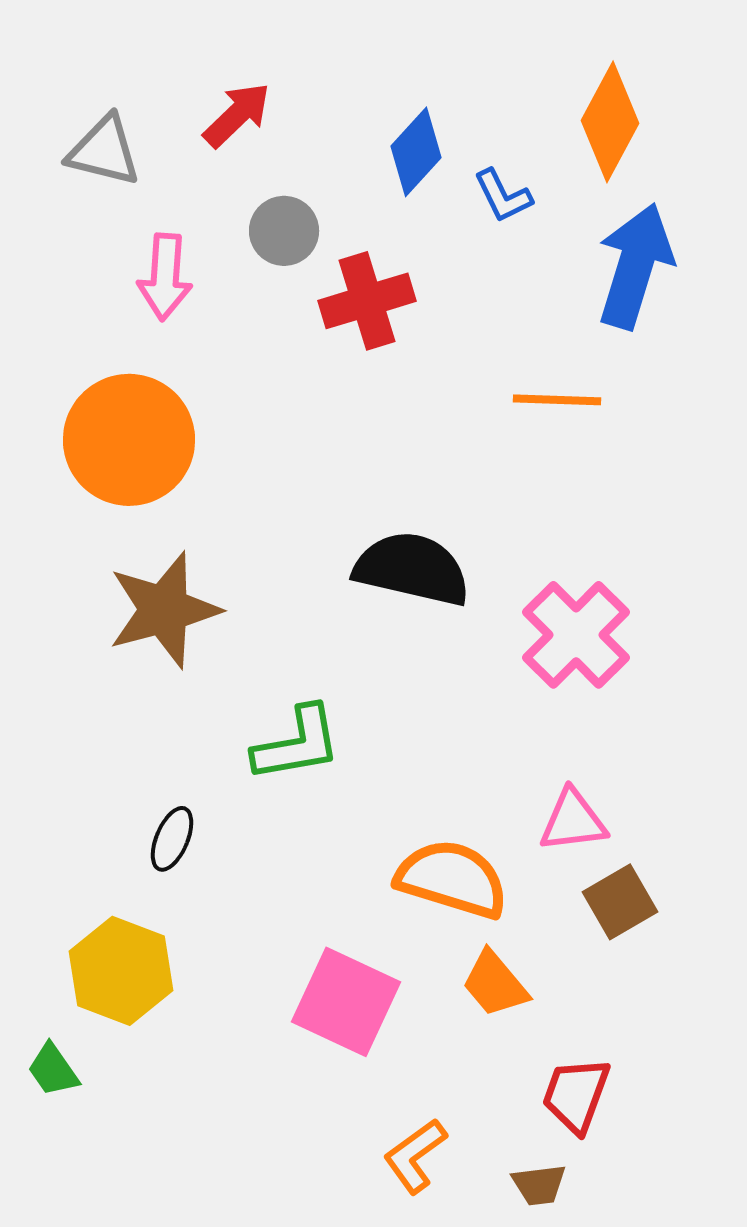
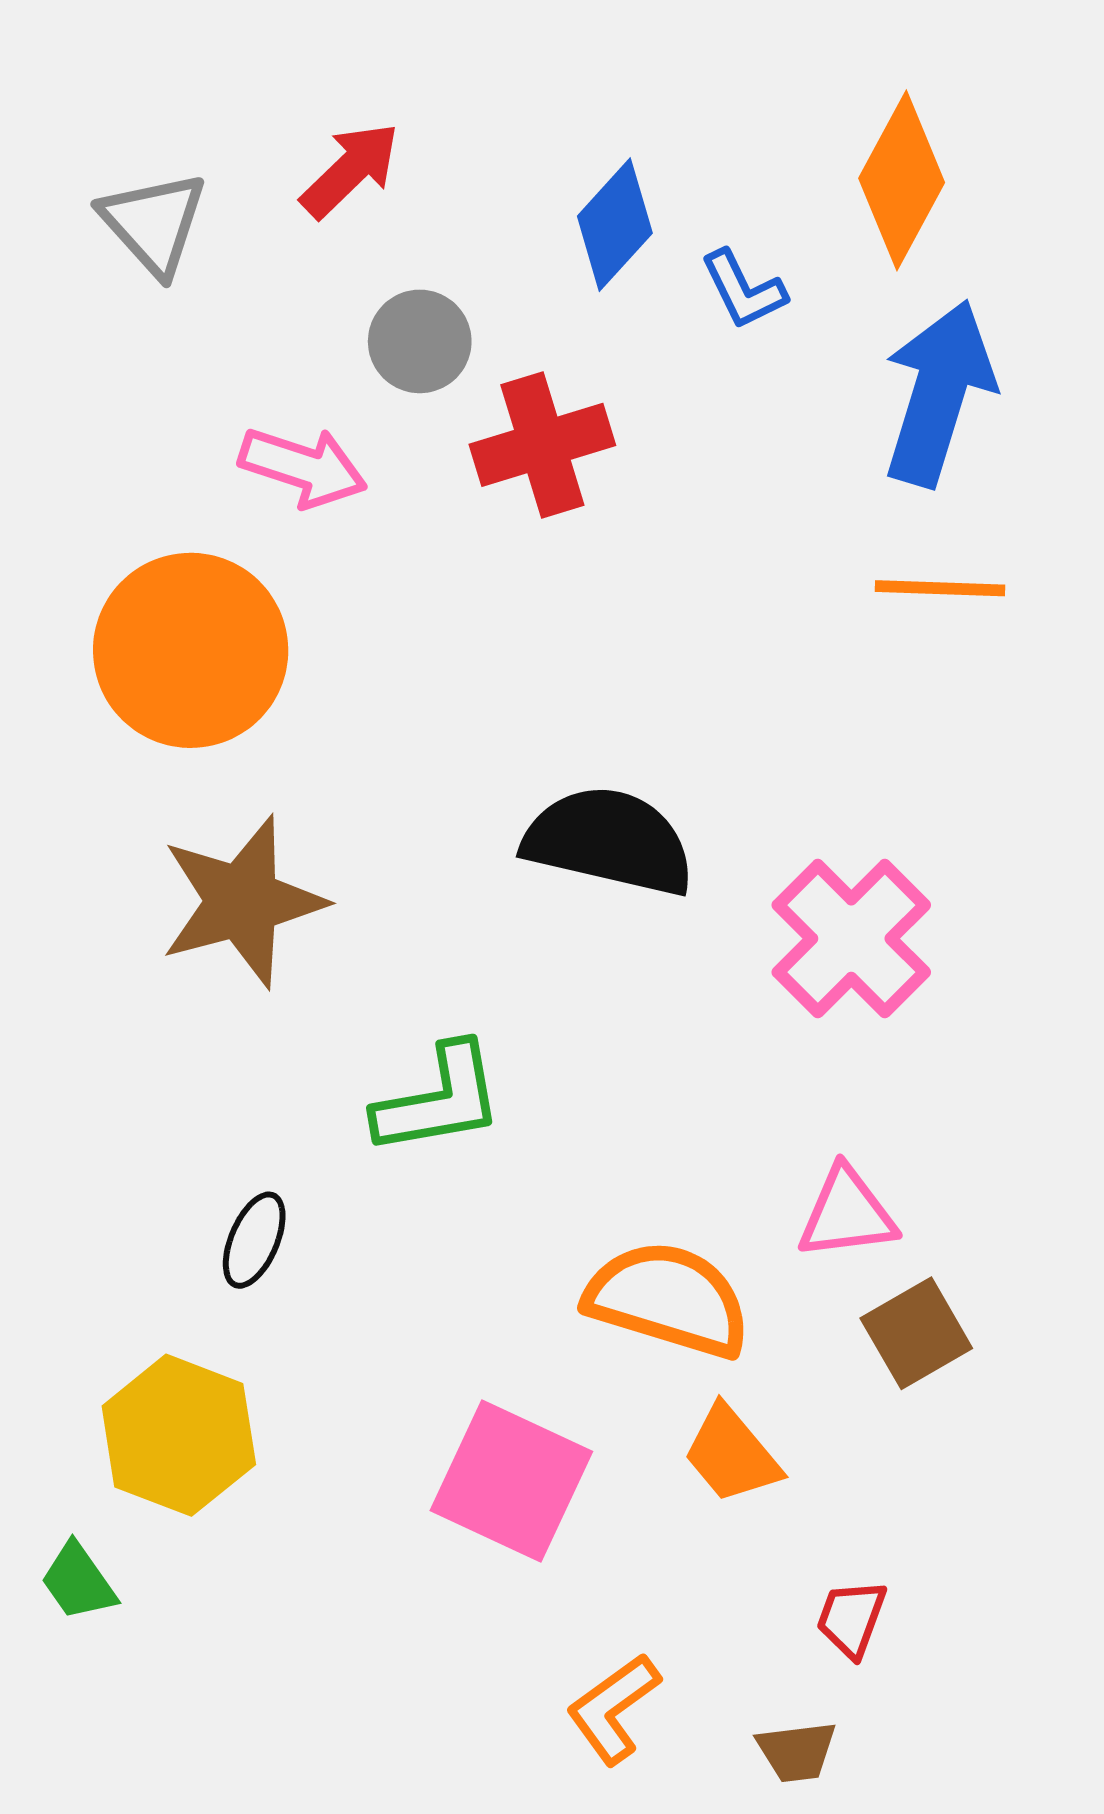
gray triangle: (104, 151) -> (154, 223), turned 34
pink arrow: (165, 277) -> (303, 467), moved, turned -76
orange line: (557, 400) -> (940, 588), moved
red trapezoid: (576, 1095) -> (851, 1619), size x0.7

